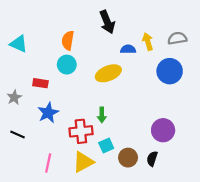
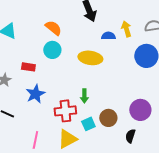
orange semicircle: (68, 40) -> (53, 28), turned 120
yellow ellipse: (108, 73) -> (90, 58), turned 30
brown circle: (128, 158) -> (108, 118), moved

